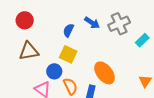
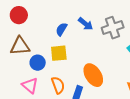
yellow square: (68, 54) -> (59, 53), turned -36
blue circle: (54, 71) -> (38, 63), moved

